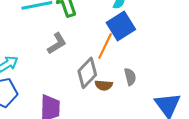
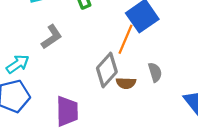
gray L-shape: (57, 43) -> (52, 37), moved

